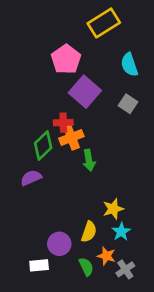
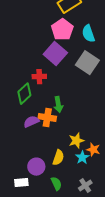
pink pentagon: (66, 59) -> (62, 30), moved
gray square: (128, 104) -> (87, 63), size x1.6
orange cross: (71, 137) -> (47, 118), moved, turned 30
purple semicircle: (31, 178) -> (31, 122), moved
orange star: (106, 256) -> (93, 150), moved

